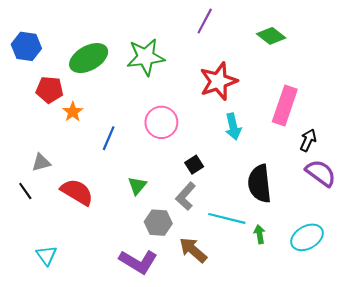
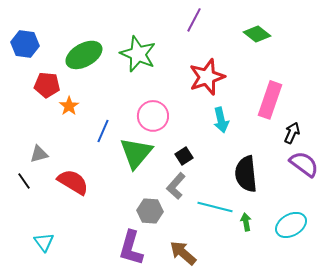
green star: (146, 57) -> (138, 54), turned 30
green triangle: (137, 186) -> (136, 153), moved, size x1.8
brown arrow: (193, 250) -> (183, 253), moved
purple L-shape: (138, 262) -> (131, 248), turned 75

